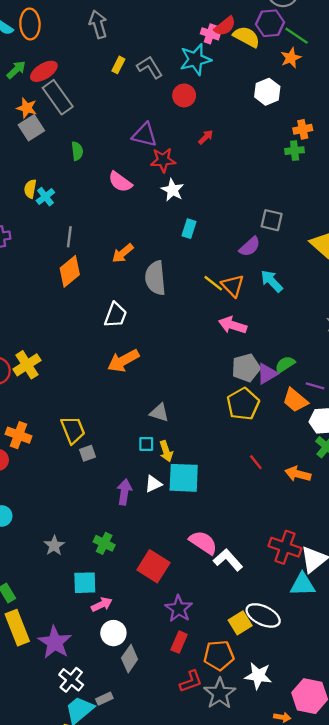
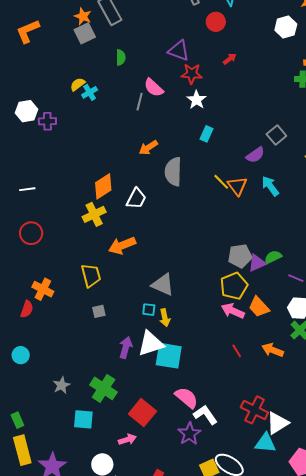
yellow semicircle: (30, 189) -> (78, 84), turned 35
gray square: (272, 220) -> (276, 135), turned 30
gray line: (69, 237) -> (140, 102), moved
orange diamond: (70, 271) -> (103, 186), moved
pink arrow: (233, 325) -> (233, 311), moved
orange arrow: (123, 361) -> (122, 245), moved
yellow cross: (27, 365) -> (94, 214), moved
orange trapezoid: (295, 400) -> (259, 307), moved
gray triangle: (159, 413) -> (163, 285), size x1.4
yellow trapezoid: (73, 430) -> (91, 275), moved
red line: (256, 462) -> (237, 351), moved
cyan square: (184, 478) -> (169, 356), moved
white triangle: (153, 484) -> (151, 344), size x1.8
green cross: (104, 543) -> (104, 388), size x1.5
pink arrow: (102, 605) -> (127, 440), moved
purple star: (179, 609) -> (189, 434), moved

